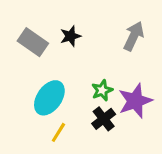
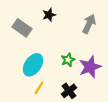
black star: (70, 36) -> (49, 15), moved
black cross: (104, 119) -> (69, 91), moved

